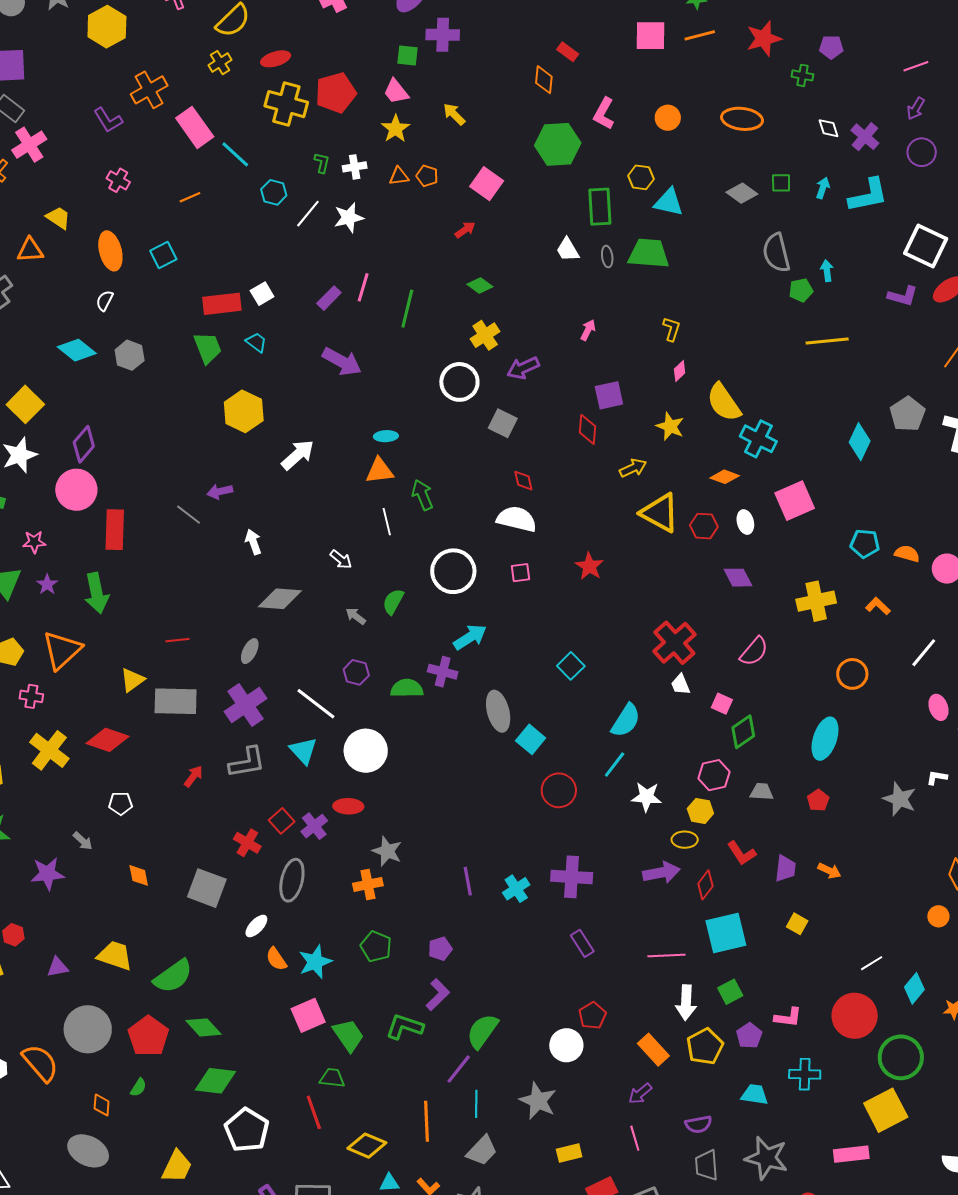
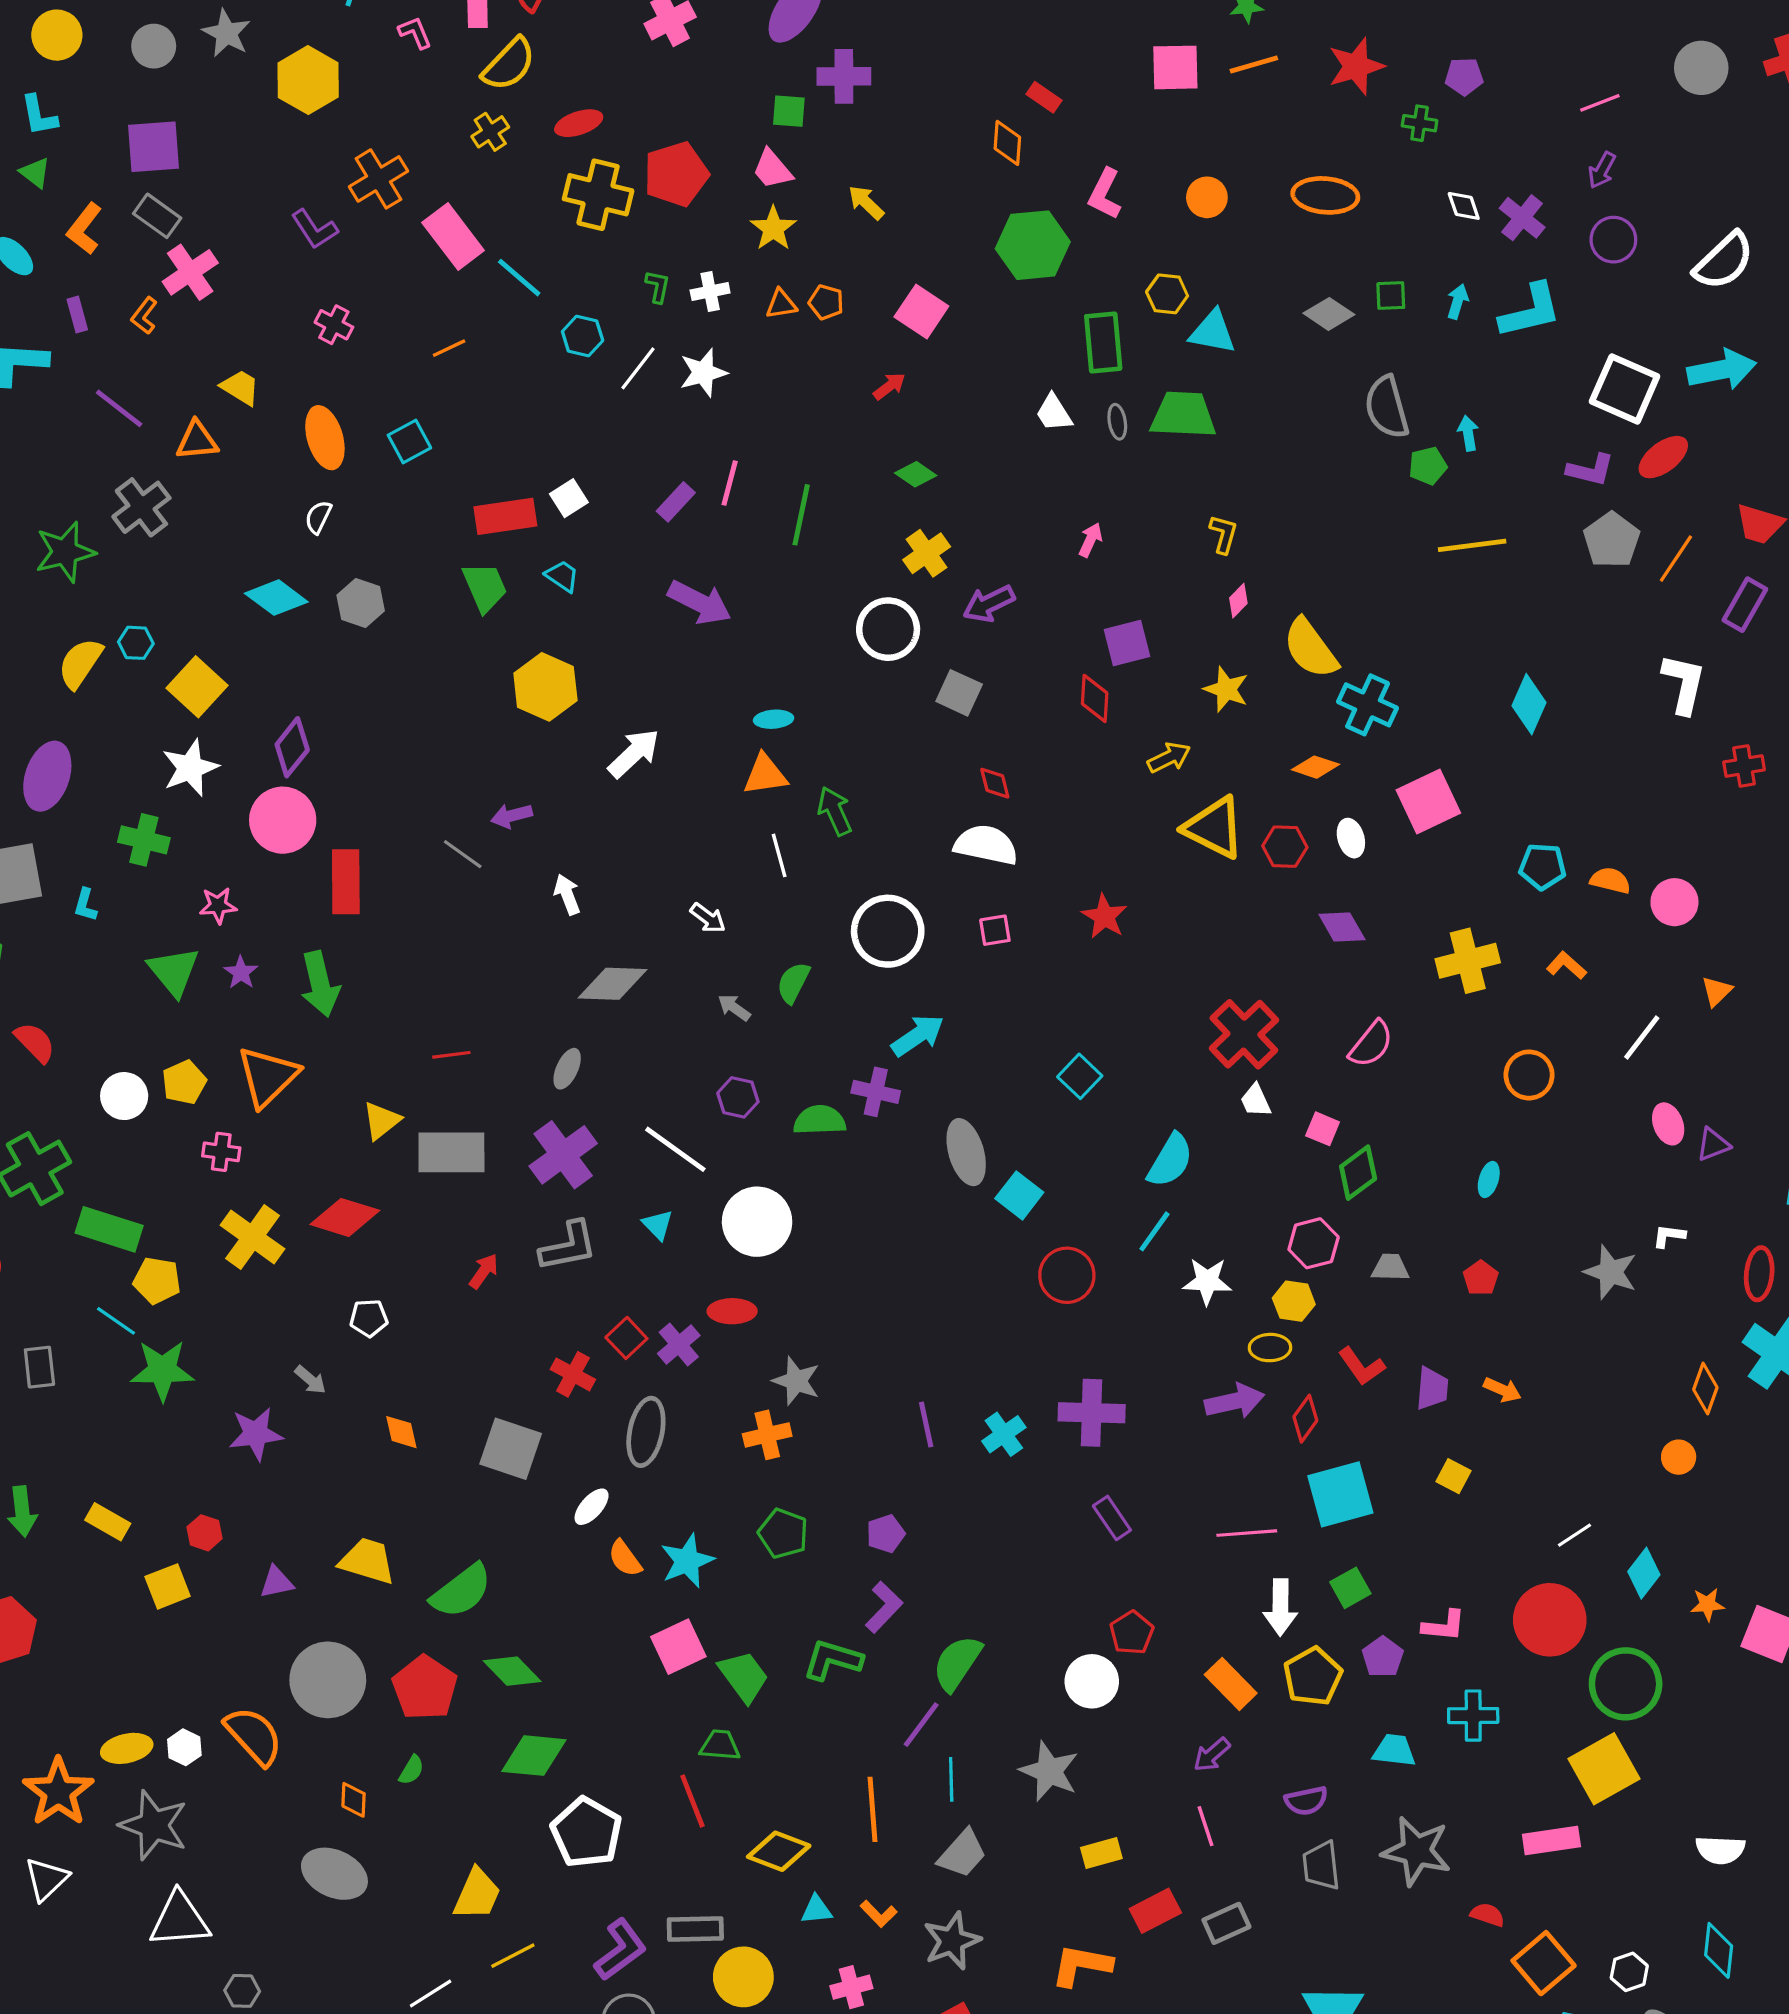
gray pentagon: (907, 414) -> (1612, 540), moved
cyan ellipse: (825, 739) -> (1489, 1179), size x0.5
cyan triangle: (303, 751) -> (658, 1225), size x0.7

